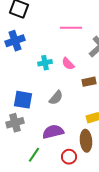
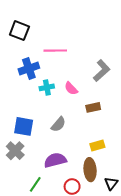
pink line: (71, 28) -> (55, 51), moved
blue cross: (15, 41) -> (29, 68), moved
gray cross: (15, 123) -> (15, 151), turned -30

